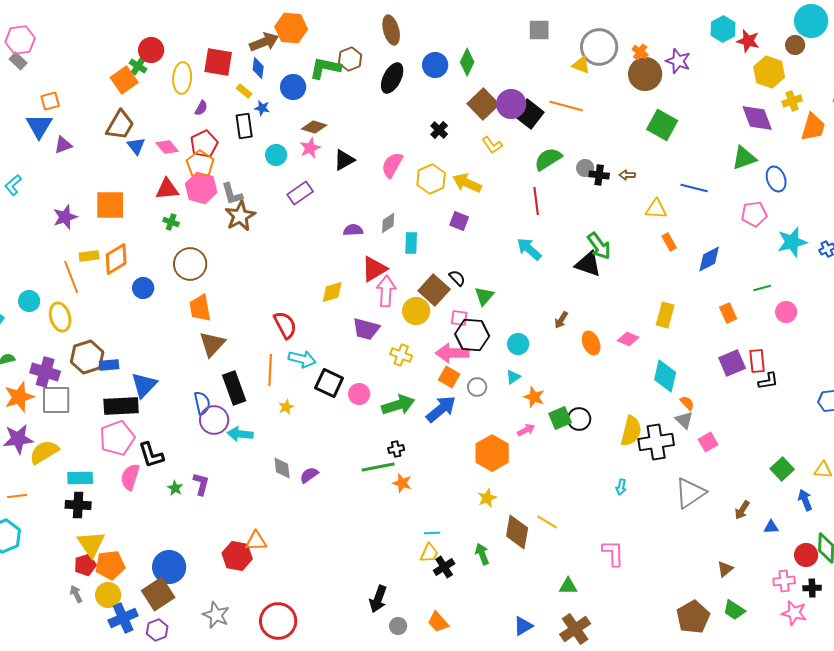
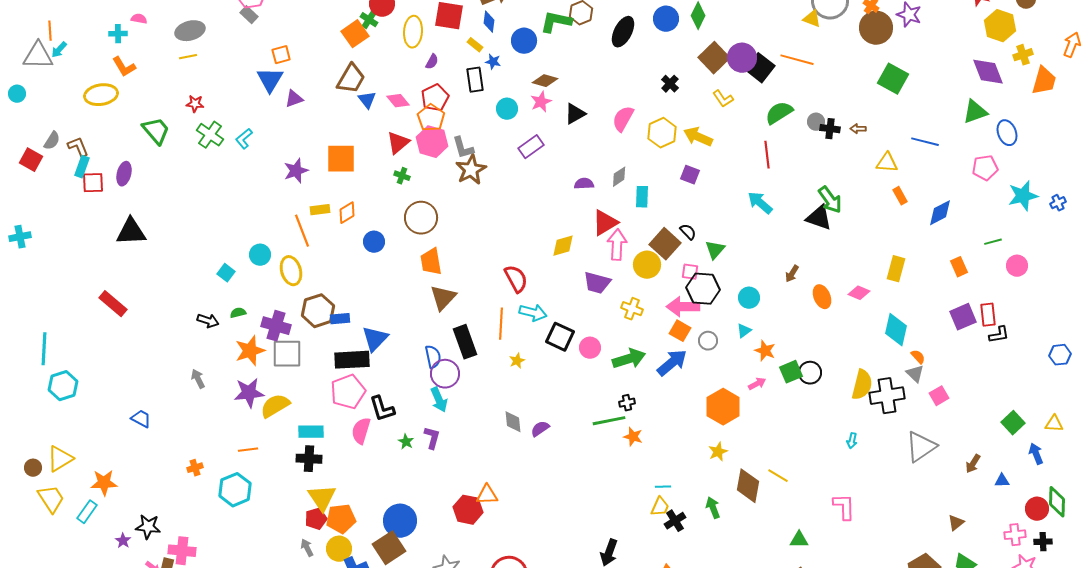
red triangle: (167, 189) -> (398, 143), turned -35
orange diamond: (116, 259) -> (347, 213), size x0.7
cyan arrow: (240, 434) -> (439, 400), moved, turned -120

